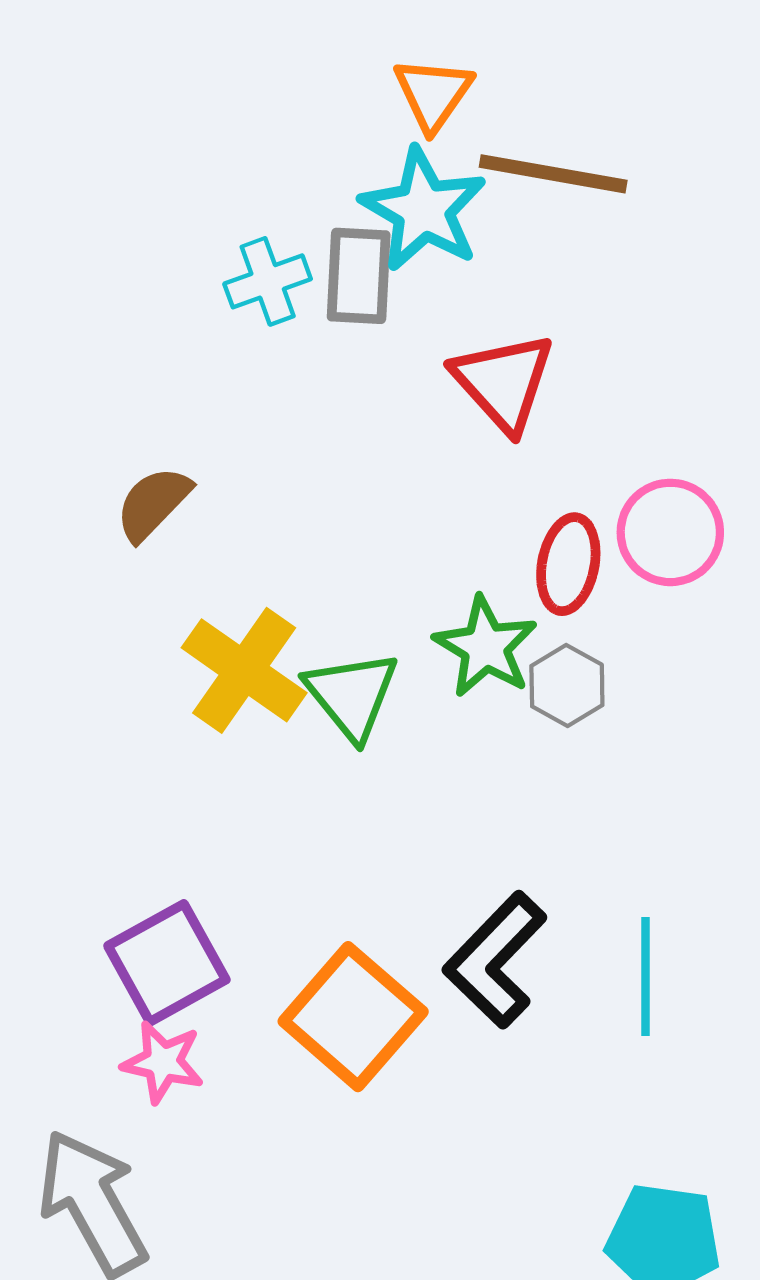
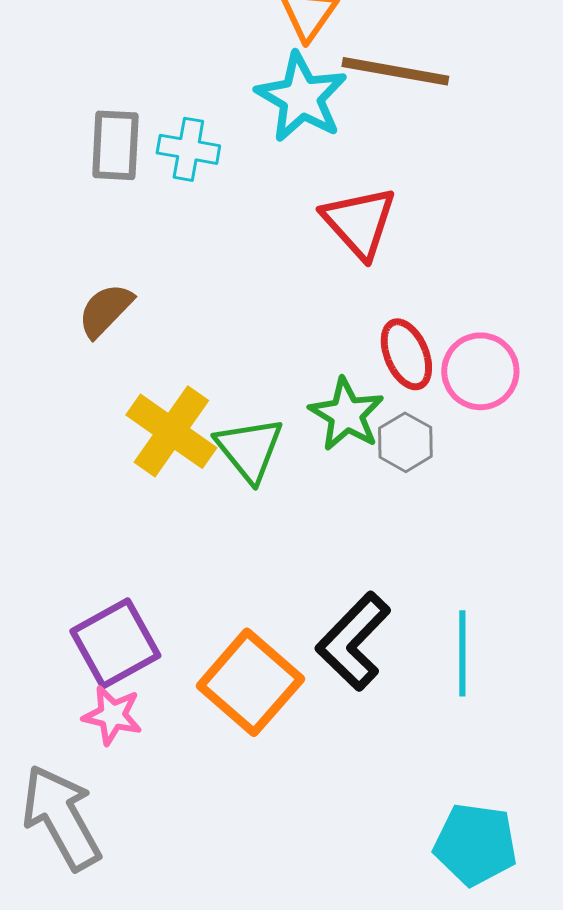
gray rectangle: (359, 276) -> (115, 145), moved
cyan cross: (268, 281) -> (188, 149), turned 30
pink circle: (670, 532) -> (480, 371), moved
red ellipse: (568, 564) -> (406, 354), turned -34

